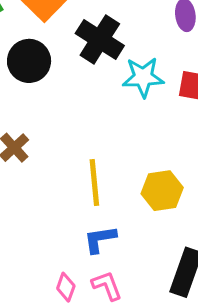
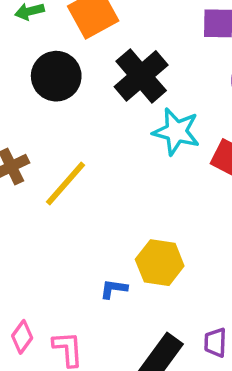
yellow line: (94, 182) -> (66, 183), moved, turned 30
blue L-shape: (100, 239) -> (114, 289), moved, size x0.7

